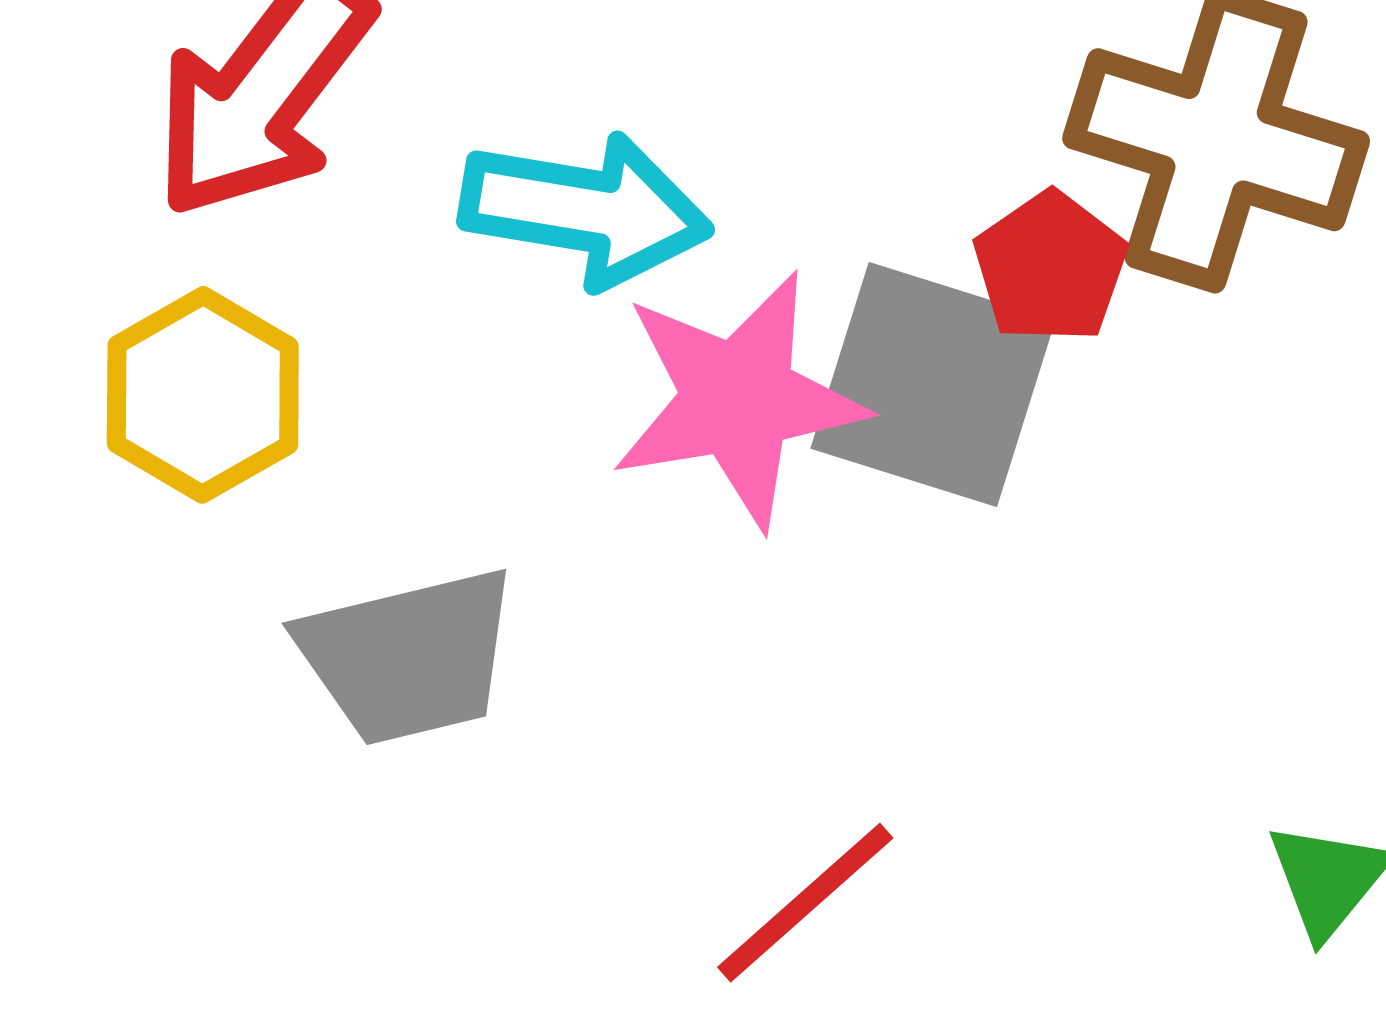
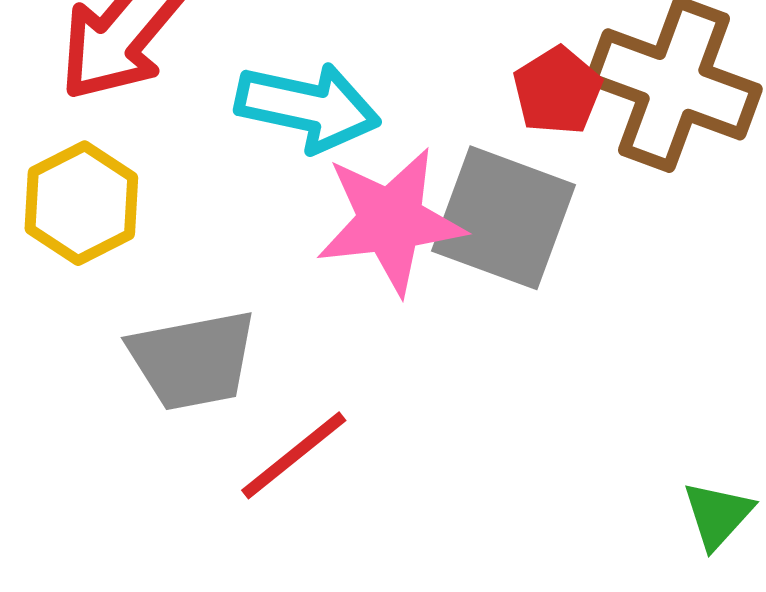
red pentagon: (1050, 267) -> (557, 91), moved
red line: (805, 903) -> (294, 455), moved

